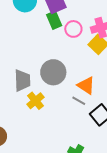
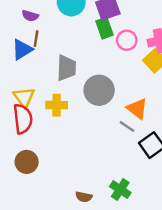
gray trapezoid: (22, 80) -> (66, 68), moved
yellow cross: (36, 101) -> (57, 105), moved, turned 36

